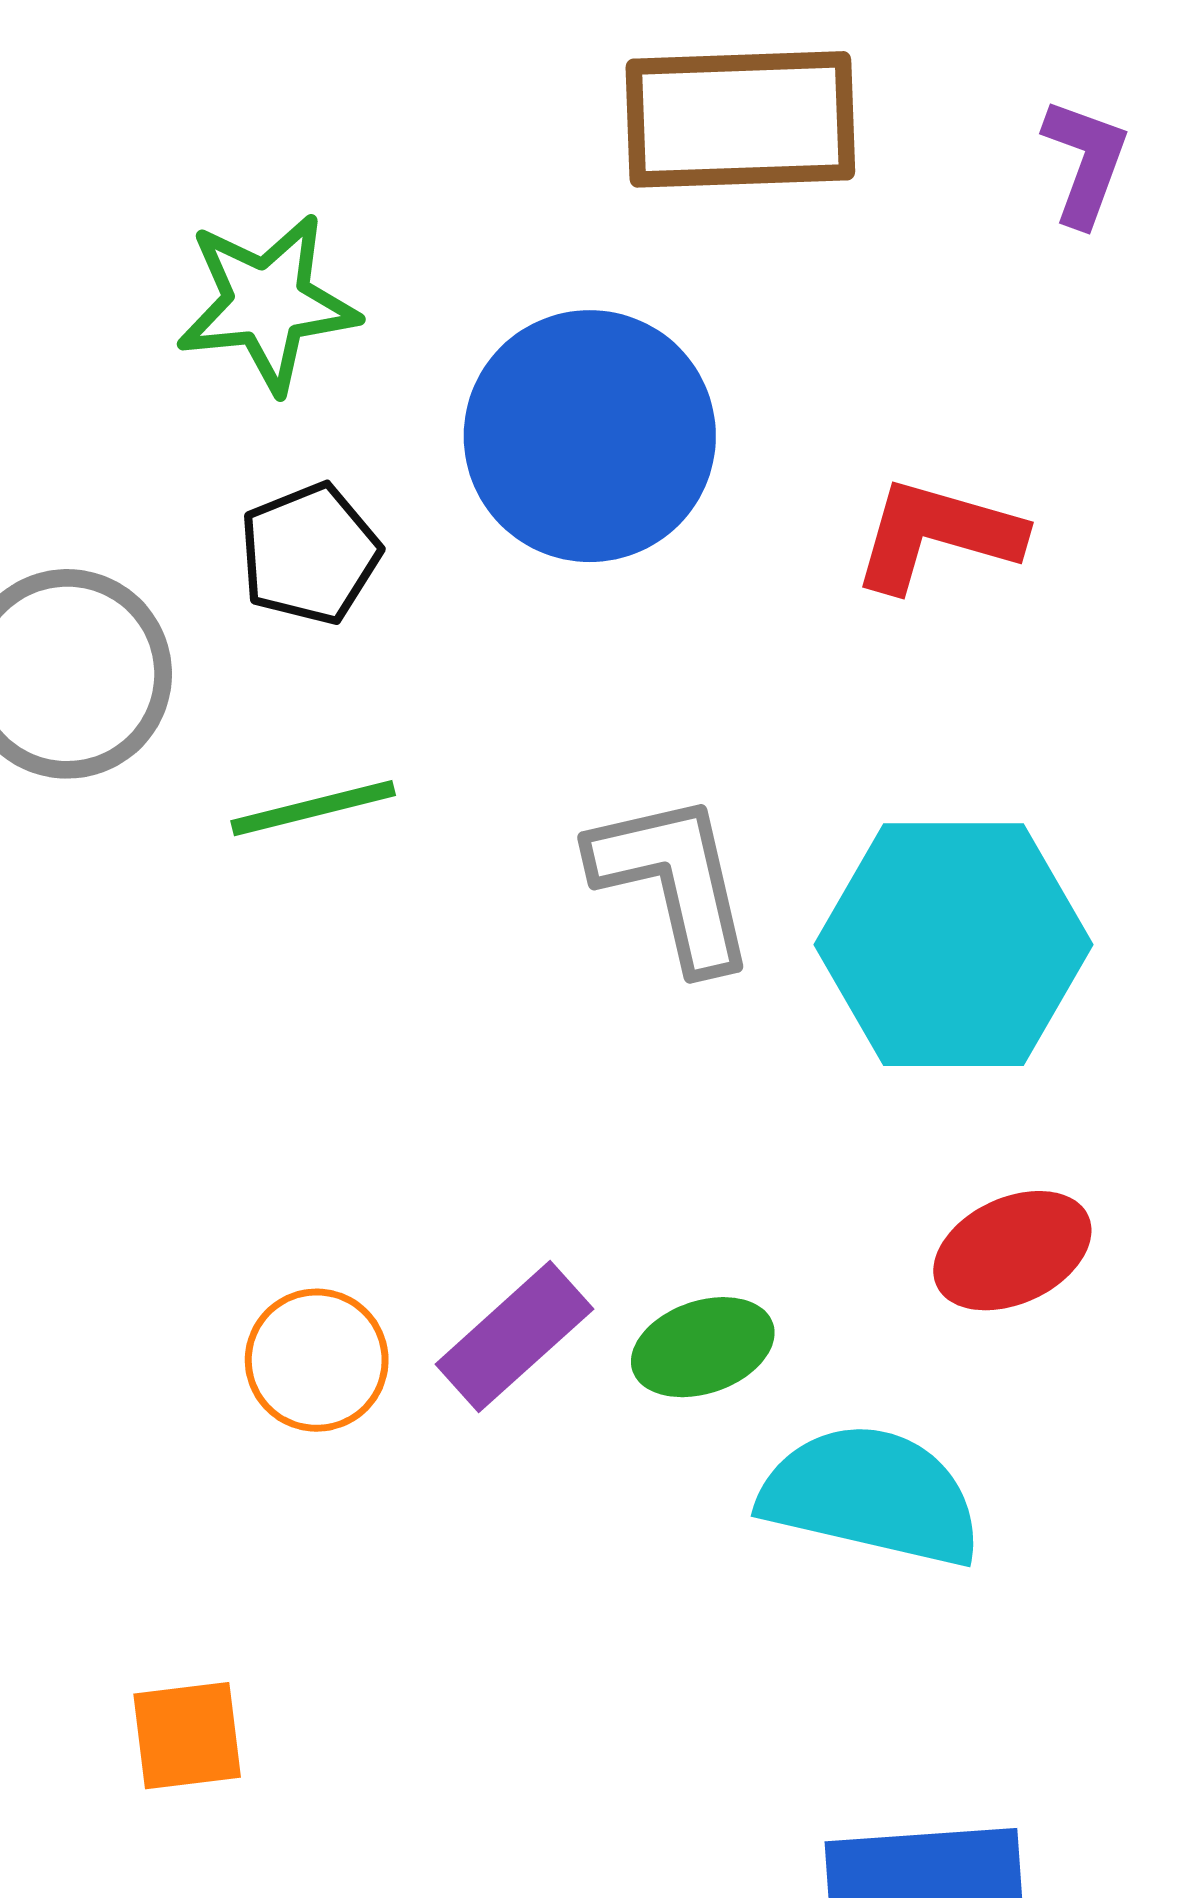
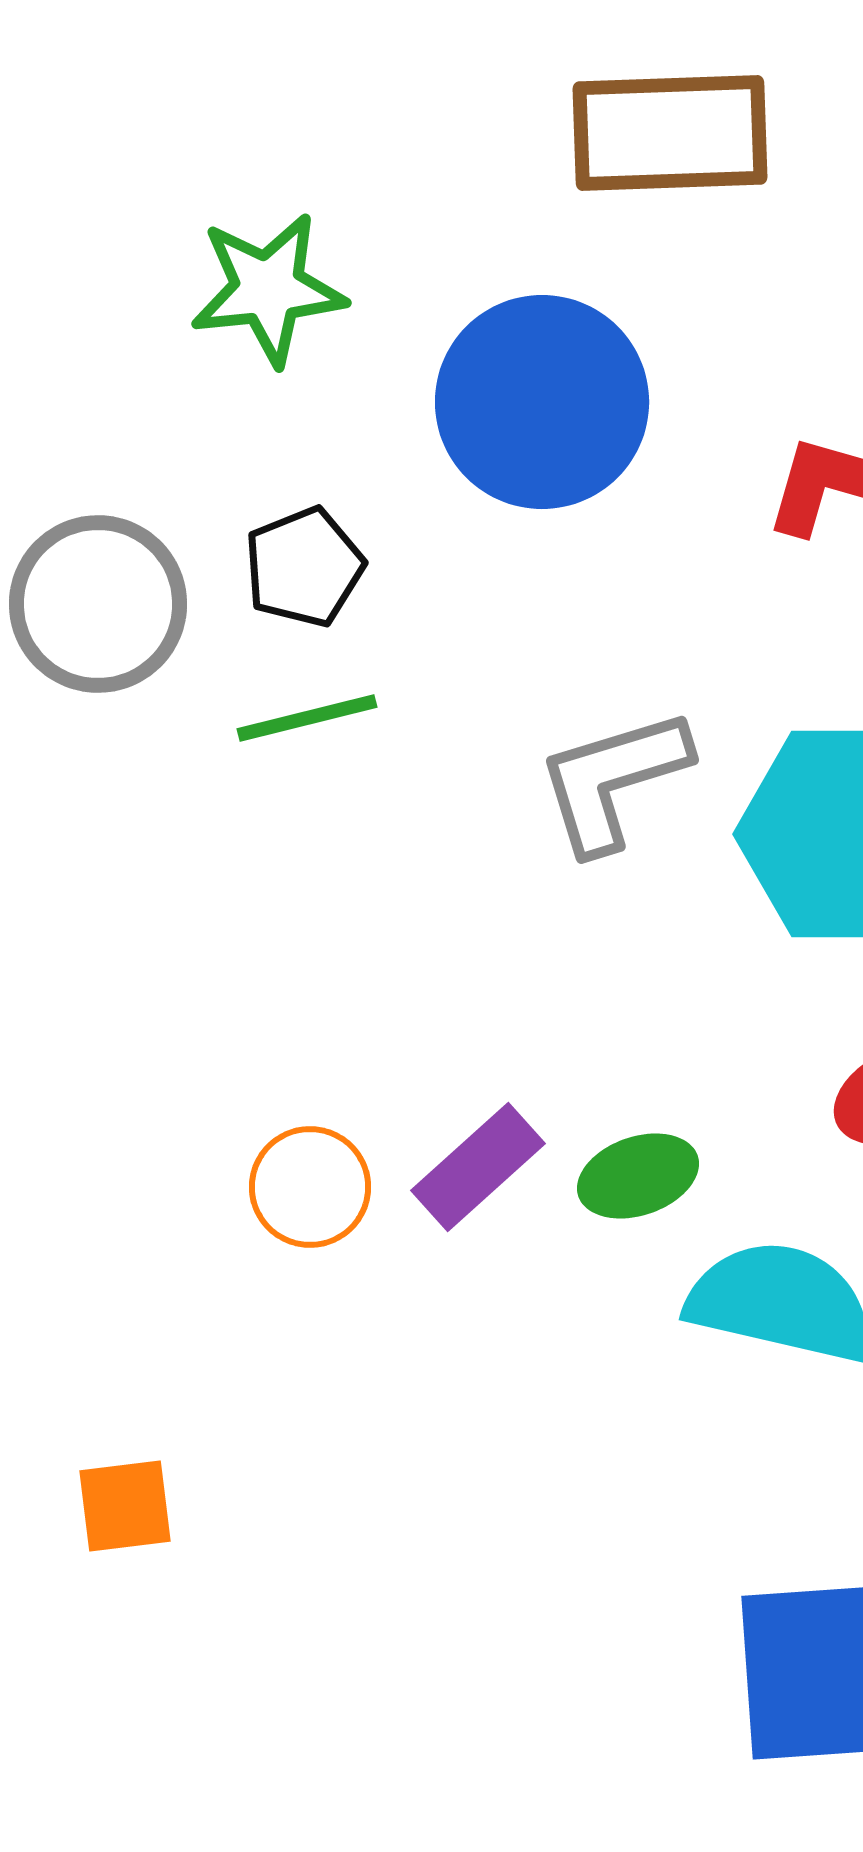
black pentagon: (310, 554) -> (304, 567), moved
gray L-shape: (673, 881) -> (613, 780), turned -94
orange square: (187, 1736) -> (125, 1506), moved

